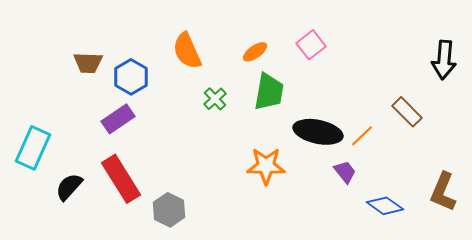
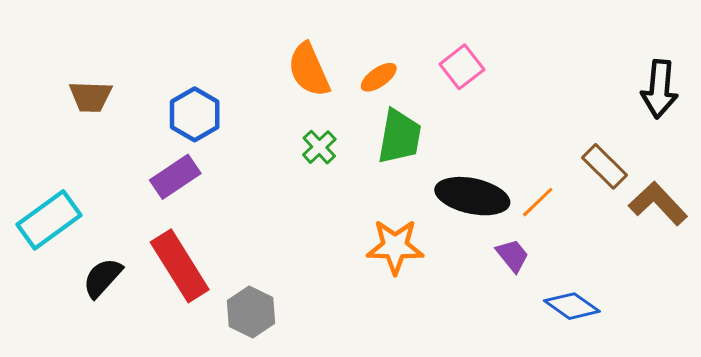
orange semicircle: (187, 51) -> (309, 70), moved
brown trapezoid: (88, 63) -> (91, 97), moved
cyan rectangle: (33, 148) -> (49, 220), turned 30
brown L-shape: (443, 192) -> (658, 204), moved, turned 114

